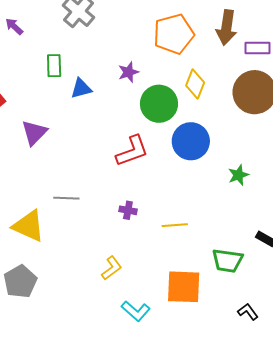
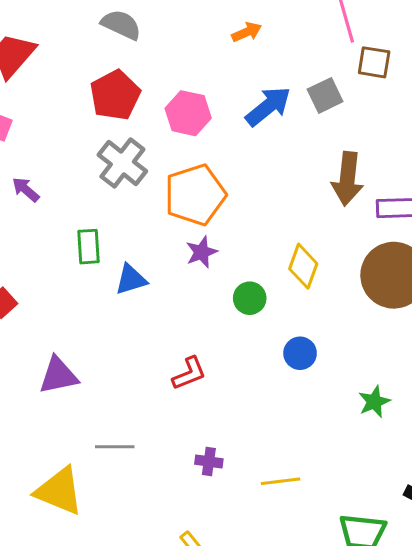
orange pentagon: (174, 34) -> (195, 195), moved
green circle: (159, 104) -> (250, 298), size x0.6
purple triangle: (34, 133) -> (58, 375), moved, turned 36
blue circle: (191, 141) -> (300, 353), size x0.6
red L-shape: (132, 151) -> (189, 373), moved, size x0.7

